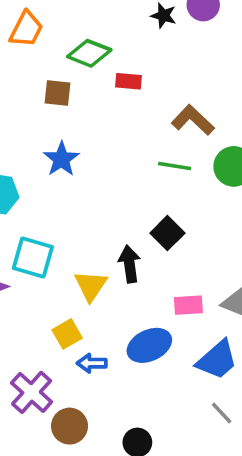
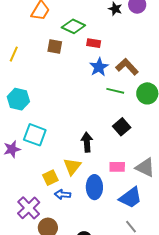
blue star: (61, 159) -> (99, 67), moved
black square: (167, 233) -> (122, 127), moved
yellow triangle: (91, 286) -> (72, 166), moved
blue ellipse: (149, 345) -> (94, 187), turned -70

